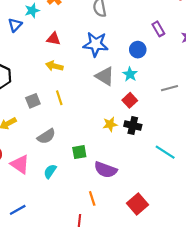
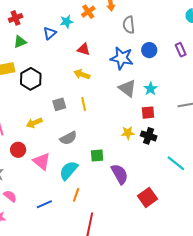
blue circle: (138, 50) -> (149, 50), moved
red square: (130, 100) -> (148, 113), turned 32
purple semicircle: (106, 170) -> (120, 174), turned -145
cyan semicircle: (50, 171) -> (69, 170), size x1.5
orange line: (92, 198) -> (76, 195), moved, turned 32
red square: (138, 204) -> (147, 197), moved
blue line: (18, 210) -> (44, 204), moved

